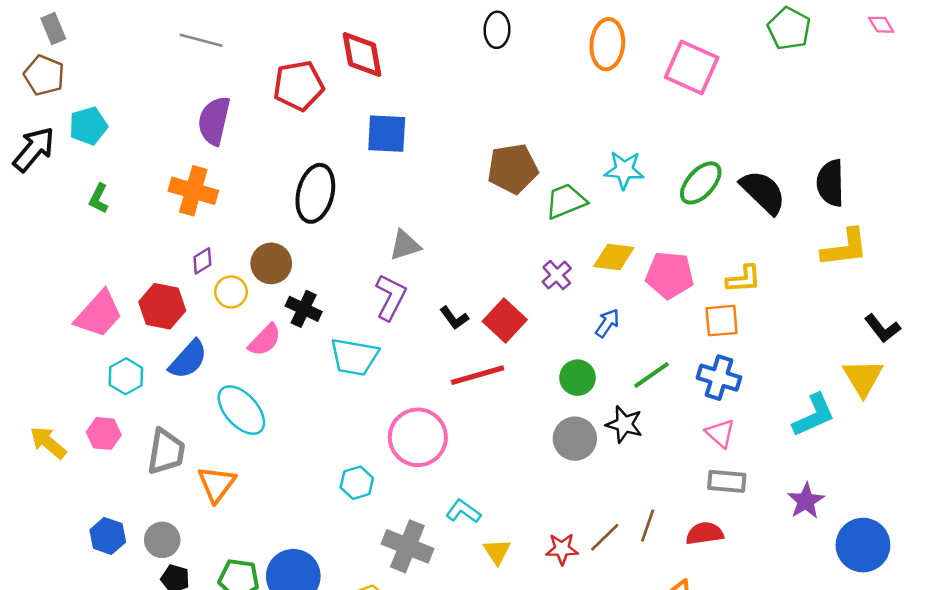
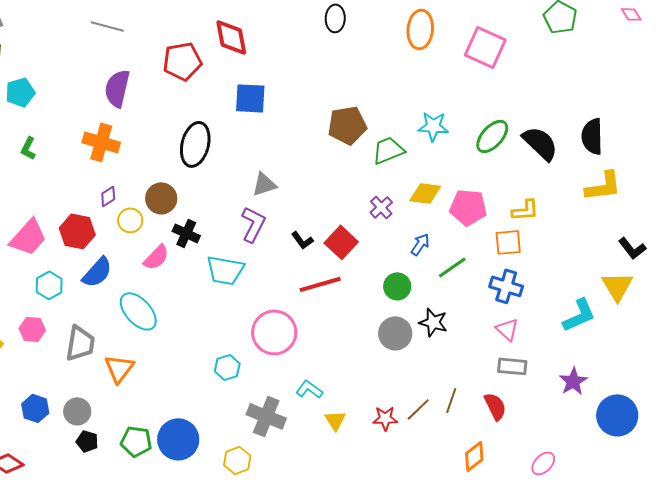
green line: (651, 375) -> (452, 267), moved
red semicircle: (705, 533) -> (495, 406), turned 72

